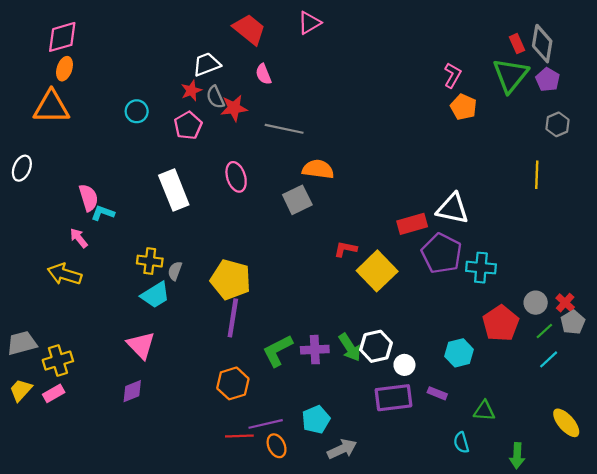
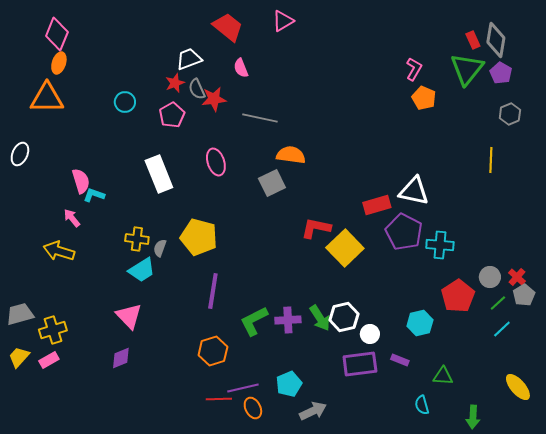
pink diamond: (62, 37) -> (57, 34), turned -52
red L-shape: (345, 249) -> (316, 228), size x1.4
yellow pentagon: (231, 280) -> (199, 237), moved

